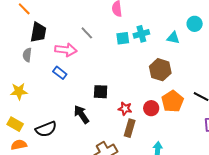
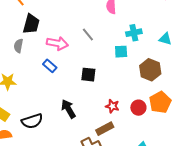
gray line: (87, 33) -> (88, 35), moved
cyan square: (123, 38) -> (121, 52), moved
black square: (101, 92) -> (88, 75), moved
brown rectangle: (130, 128) -> (105, 129), moved, turned 42

